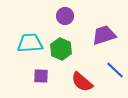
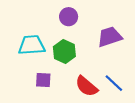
blue line: (115, 70) -> (114, 83), moved

